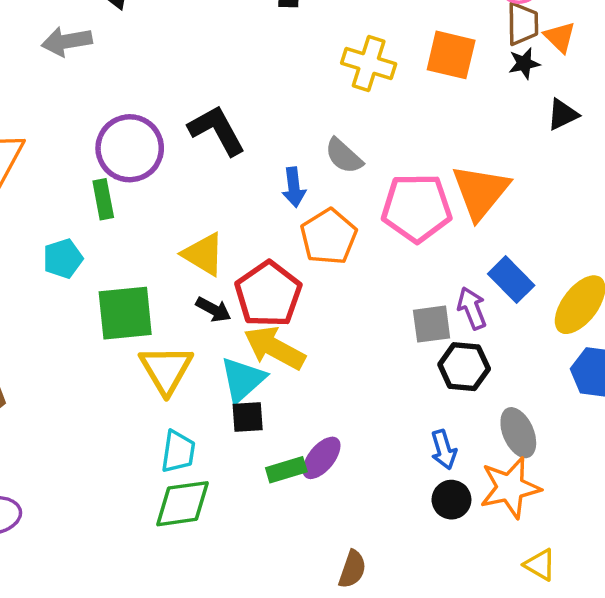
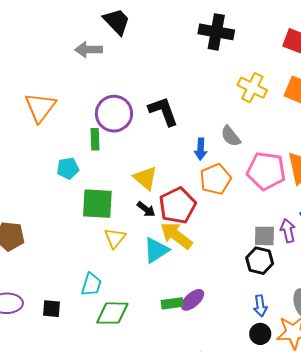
black hexagon: (464, 367) -> (260, 261), moved
yellow triangle: (166, 369) -> (115, 238), size x0.7
black square: (248, 417) -> (52, 309), moved
cyan trapezoid: (178, 452) -> (91, 284), moved

